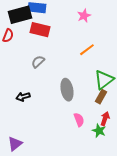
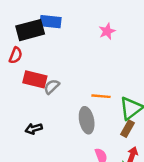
red rectangle: (40, 30) -> (35, 79), moved
orange line: (87, 50) -> (101, 96), moved, turned 42

